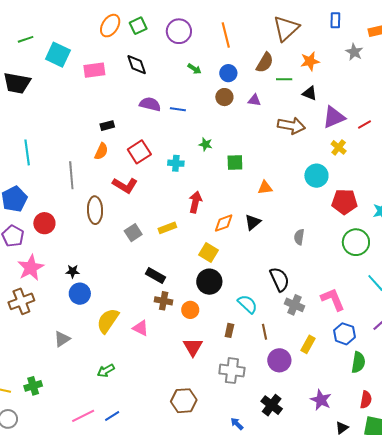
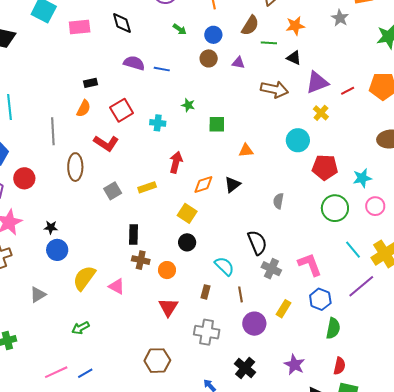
black rectangle: (156, 276) -> (134, 234), turned 60
black circle: (209, 282) -> (187, 242), size x0.7

